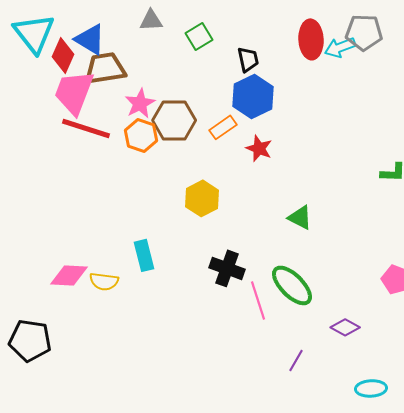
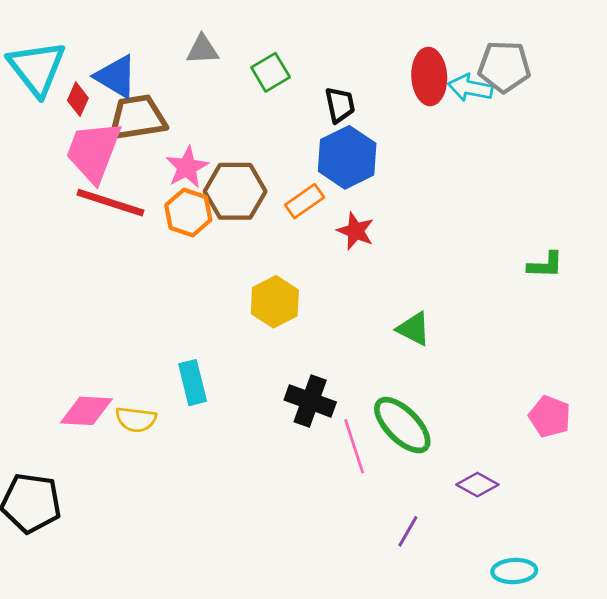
cyan arrow: (340, 47) -> (470, 88), turned 32
red diamond: (63, 55) -> (78, 99), size x0.7

